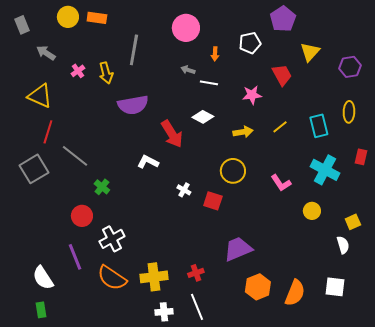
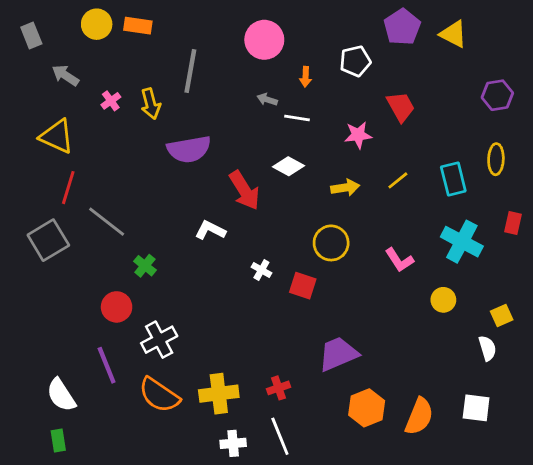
yellow triangle: (310, 52) -> (453, 34), moved, turned -45

